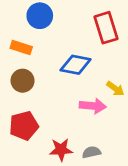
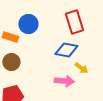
blue circle: (40, 16) -> (28, 24), moved
blue diamond: (76, 65) -> (66, 50), moved

